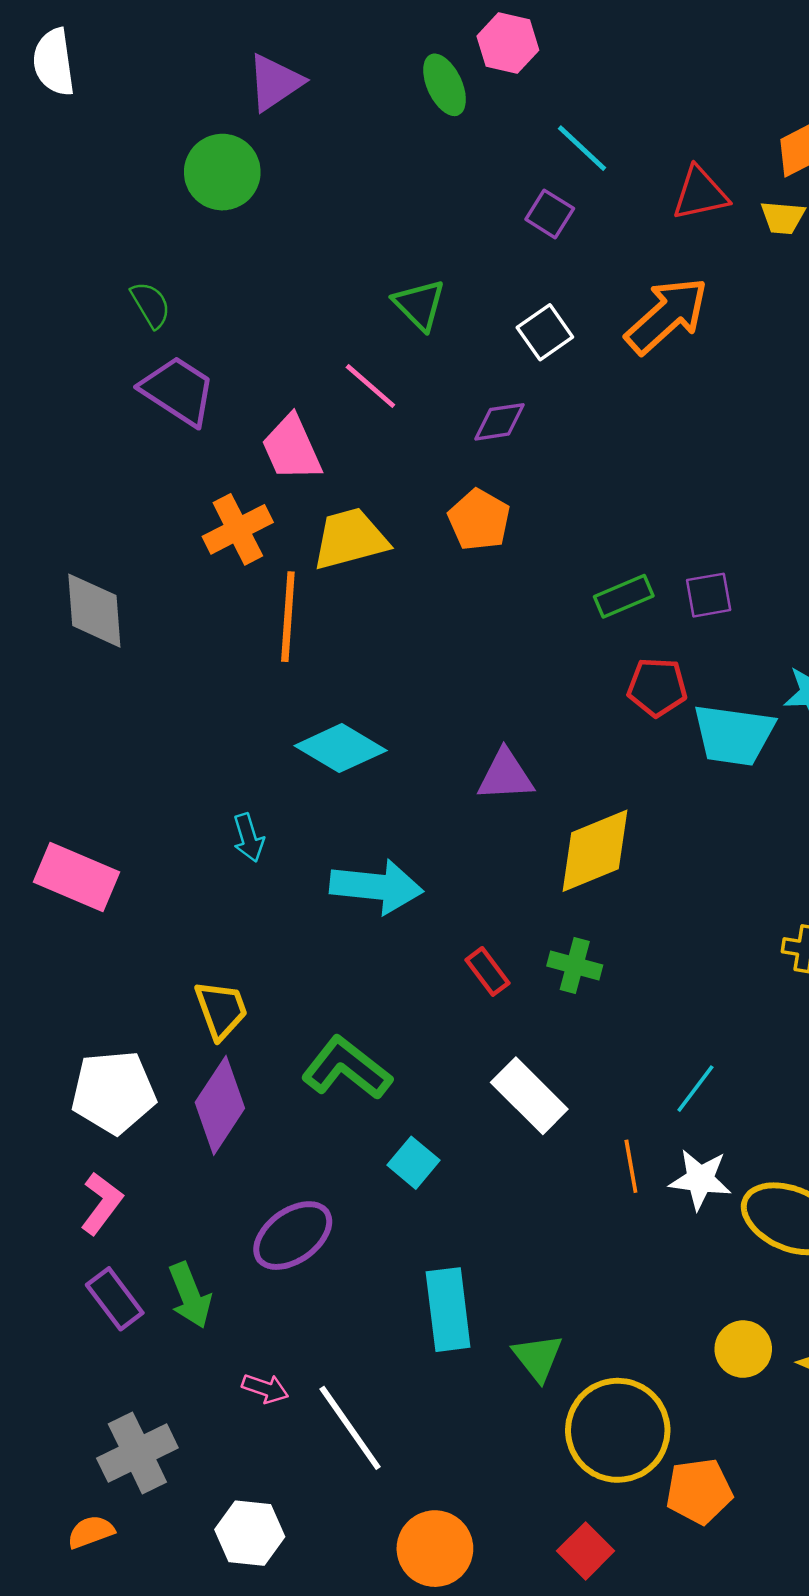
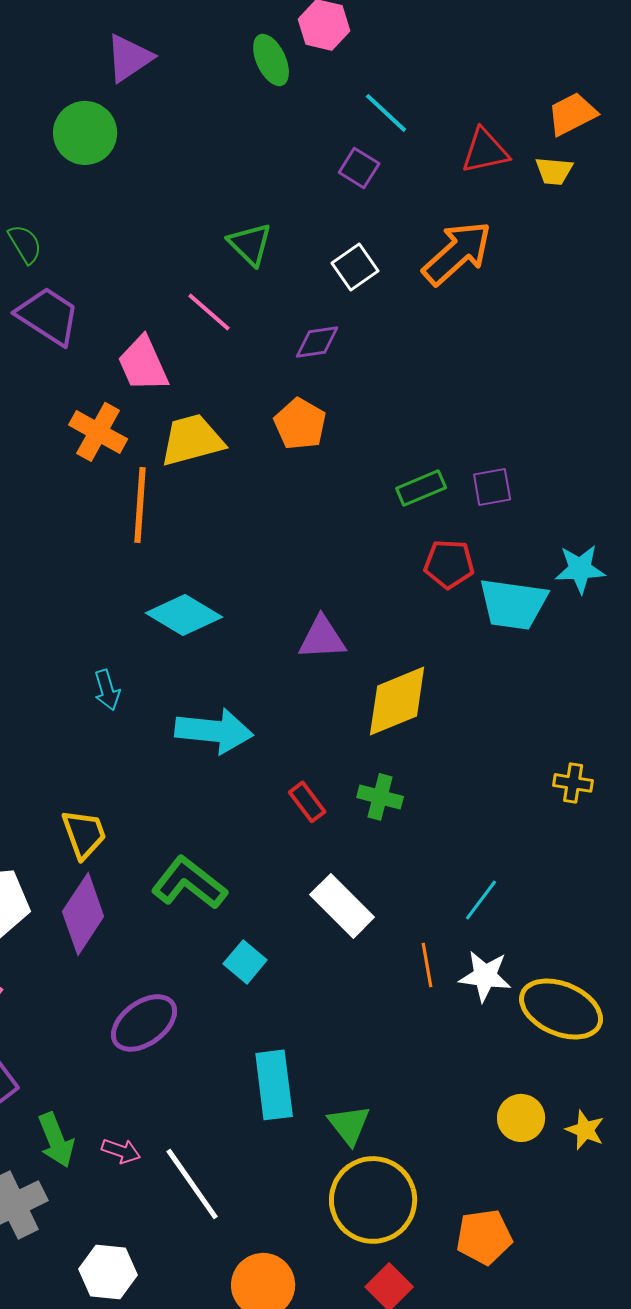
orange cross: (238, 529) -> (98, 432), turned -34
green arrow: (190, 1295) -> (56, 1140), moved
yellow circle: (618, 1430) -> (373, 1200), moved

